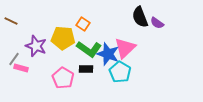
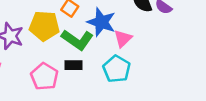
pink triangle: (125, 48) -> (123, 39), size x0.7
blue star: (108, 54) -> (101, 22), moved

